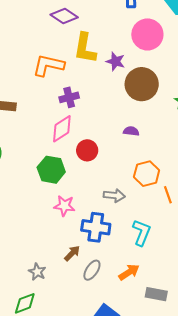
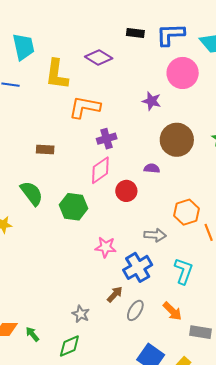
yellow L-shape: (85, 48) -> (57, 74), moved
brown circle: (142, 84) -> (177, 140), moved
purple semicircle: (131, 131) -> (152, 168), moved
green hexagon: (51, 170) -> (73, 207), moved
blue cross: (96, 227) -> (138, 267), turned -36
orange arrow: (129, 272) -> (172, 311), turned 80

